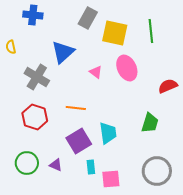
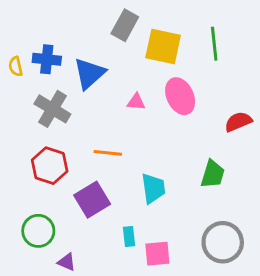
blue cross: (33, 15) -> (47, 59), moved
pink triangle: (96, 72) -> (136, 102), turned -32
purple square: (79, 141) -> (92, 200), moved
purple triangle: (56, 165) -> (67, 262), moved

